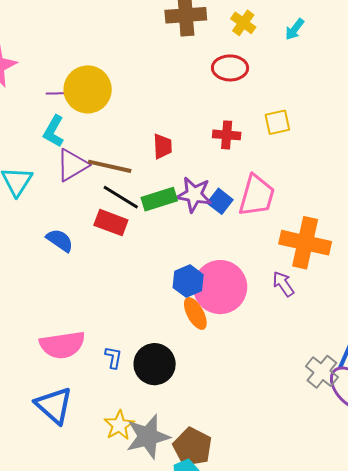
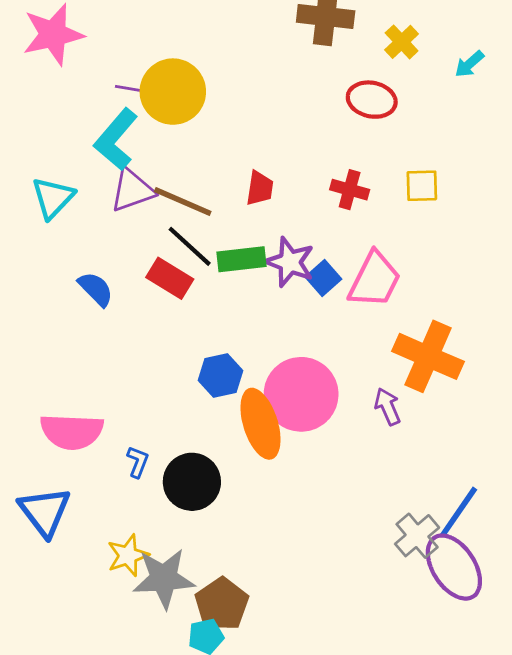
cyan L-shape: (54, 131) -> (116, 139), size x1.4
blue hexagon: (188, 281) -> (221, 376), moved
orange ellipse: (195, 313) -> (261, 424), size x1.5

